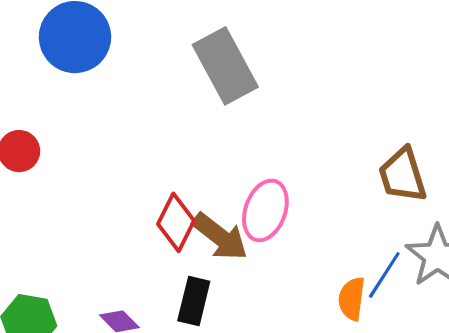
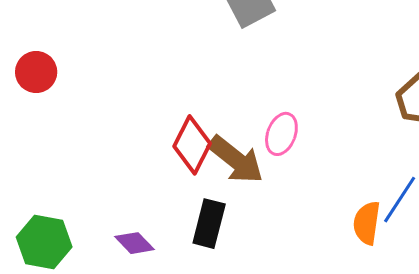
pink ellipse: (265, 210) -> (281, 134), size x0.7

